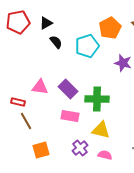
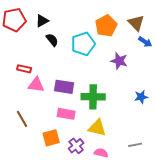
purple rectangle: (68, 89) -> (64, 87), turned -36
red rectangle: (18, 102) -> (24, 69), moved
orange square: (41, 150) -> (51, 138), moved

